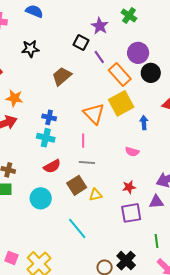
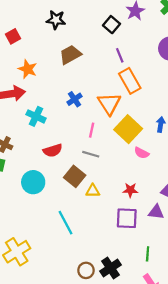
purple line: (99, 57) -> (120, 55), moved
orange rectangle: (120, 74) -> (130, 81), moved
brown trapezoid: (62, 76) -> (70, 55), moved
yellow square: (121, 103) -> (128, 129), moved, turned -30
blue cross: (49, 117) -> (75, 99), moved, turned 32
cyan cross: (46, 138) -> (36, 116), moved
brown square: (77, 185) -> (75, 176), turned -30

